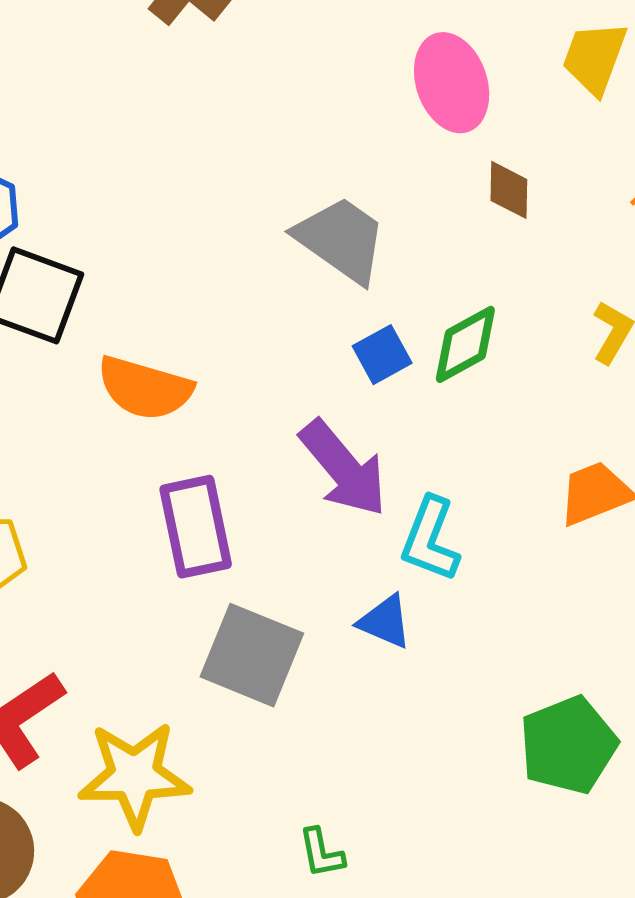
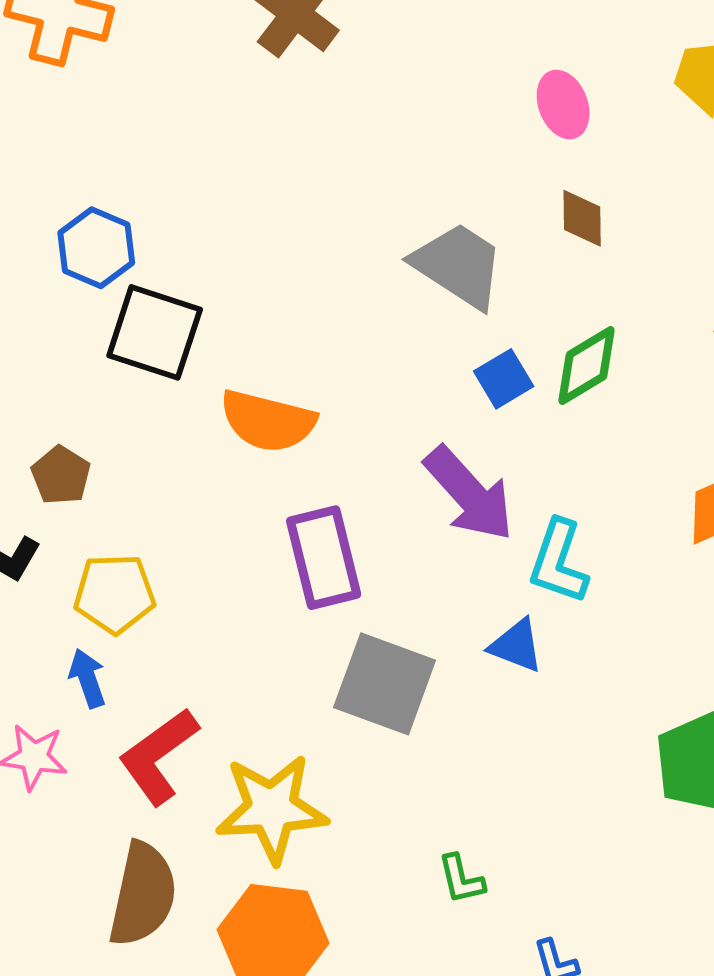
pink ellipse: (452, 83) -> (563, 105), size x0.7
brown diamond: (509, 190) -> (582, 218), moved

